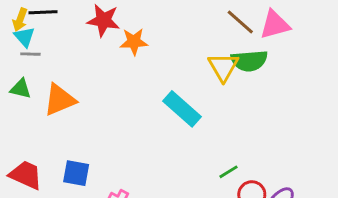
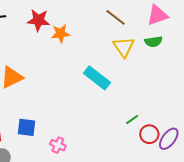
brown line: (240, 22) -> (116, 17), moved
green semicircle: (249, 61) -> (153, 42), moved, size x0.7

